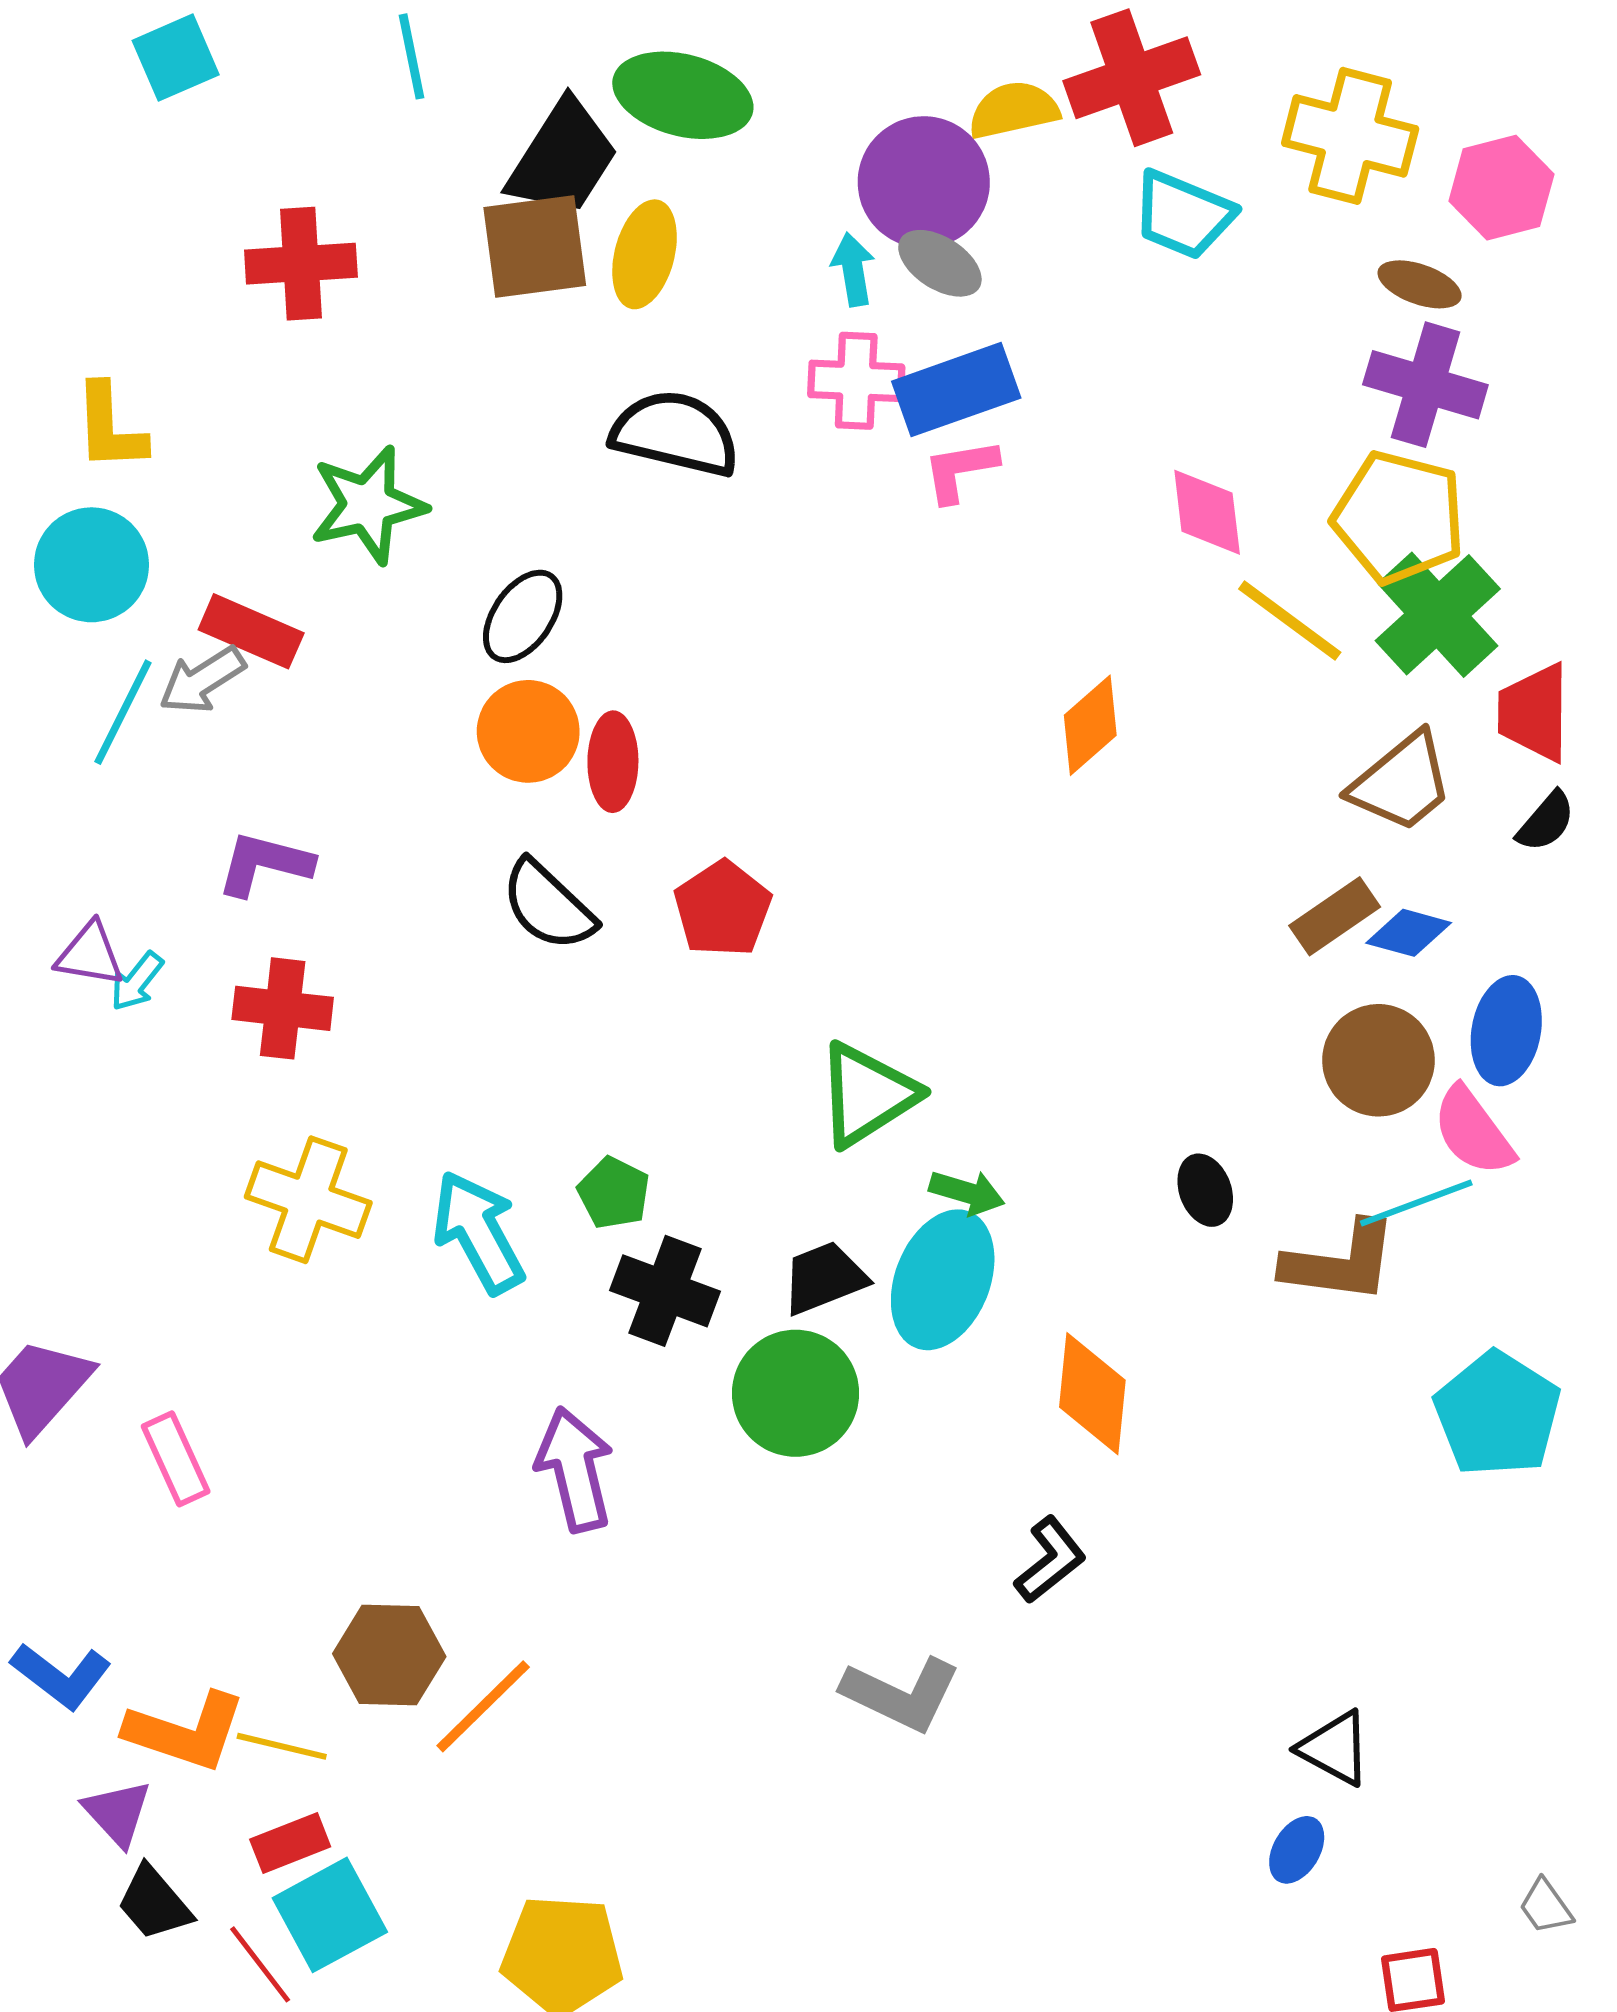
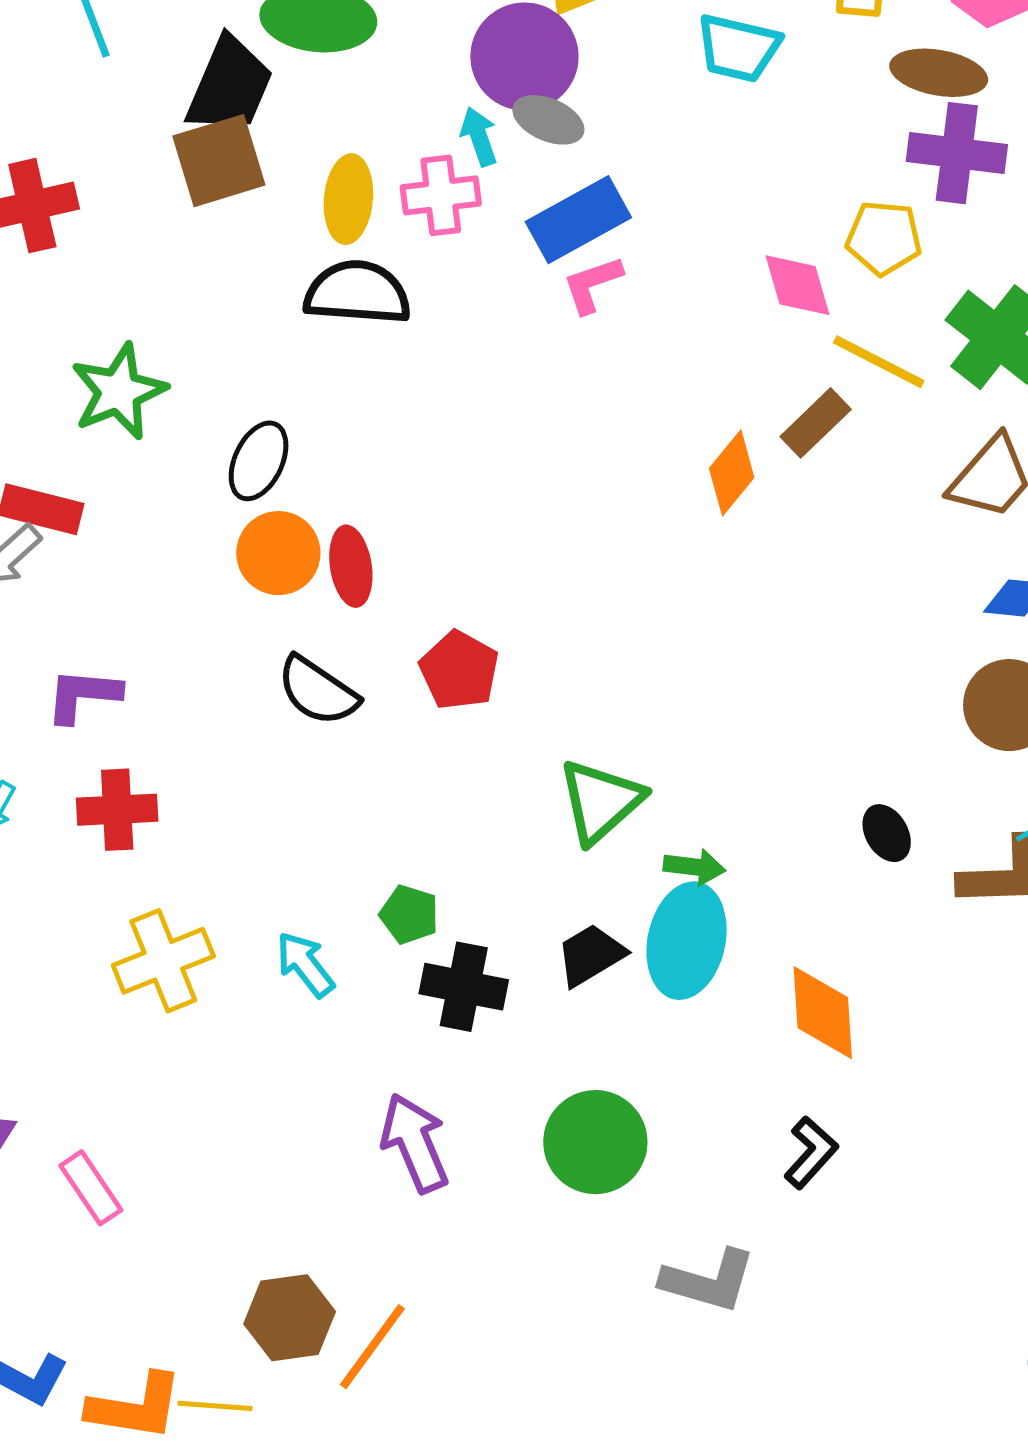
yellow ellipse: (645, 254) -> (348, 199), moved
brown ellipse: (1420, 284) -> (939, 73), size x1.4
pink cross: (856, 381) -> (441, 195), moved
yellow pentagon: (1399, 517) -> (884, 238), moved, size x0.7
brown rectangle: (1335, 916) -> (816, 423), moved
yellow cross: (308, 1200) -> (163, 961), turned -32
cyan arrow: (478, 1232) -> (305, 964), size x0.7
green circle: (796, 1393) -> (595, 1142), moved

